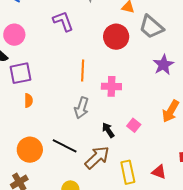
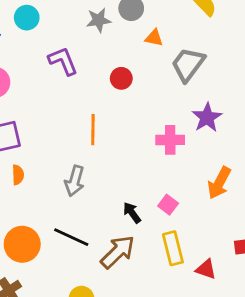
gray trapezoid: (151, 27) -> (188, 64), turned 88
red circle: (116, 37) -> (121, 78), moved, size x0.6
pink cross: (111, 86) -> (170, 140), moved
gray arrow: (82, 108) -> (75, 181), moved
yellow rectangle: (128, 172) -> (173, 248), moved

